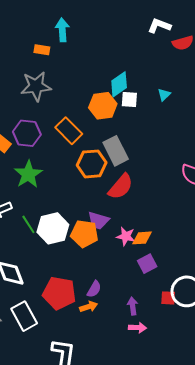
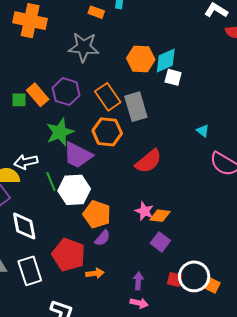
cyan triangle: (164, 95) -> (203, 131), moved, turned -48
orange hexagon: (103, 106) -> (141, 59), moved
gray rectangle: (116, 151) -> (136, 107), moved
orange hexagon: (92, 164) -> (107, 132), moved
purple trapezoid: (98, 221) -> (78, 155), moved, size x1.4
orange pentagon: (84, 234) -> (97, 214), moved
purple square: (147, 264) -> (160, 242), turned -36
purple semicircle: (94, 289) -> (102, 238), moved

